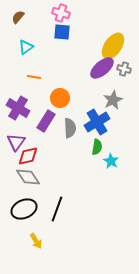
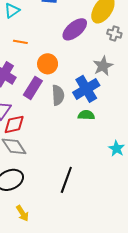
purple ellipse: (102, 68) -> (75, 29), moved
green semicircle: (97, 147) -> (86, 115), turned -98
cyan star: (111, 161) -> (117, 149), moved
black line: (57, 209) -> (66, 180), moved

